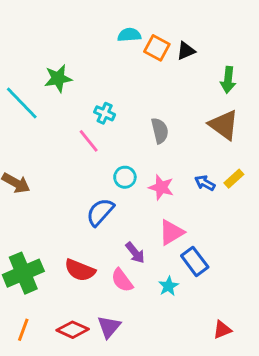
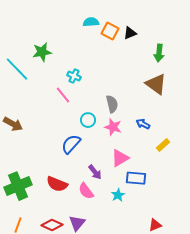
gray semicircle: (160, 131) -> (112, 104), moved
yellow rectangle: (234, 179) -> (163, 145), moved
blue rectangle: (195, 261) -> (136, 178), turned -48

